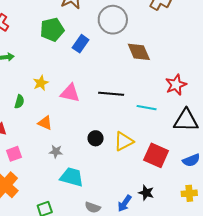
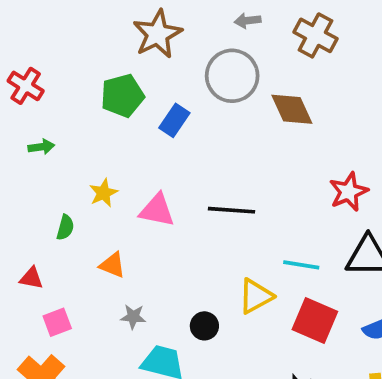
brown diamond: (139, 52) -> (292, 109), moved
cyan line: (147, 108) -> (301, 265), moved
black circle: (96, 138) -> (204, 326), moved

